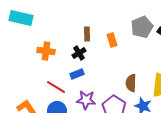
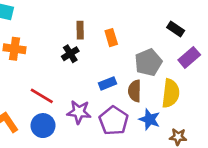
gray pentagon: (142, 27) -> (148, 62), moved
orange cross: (46, 51) -> (14, 49), moved
blue rectangle: (77, 74) -> (107, 83), moved

